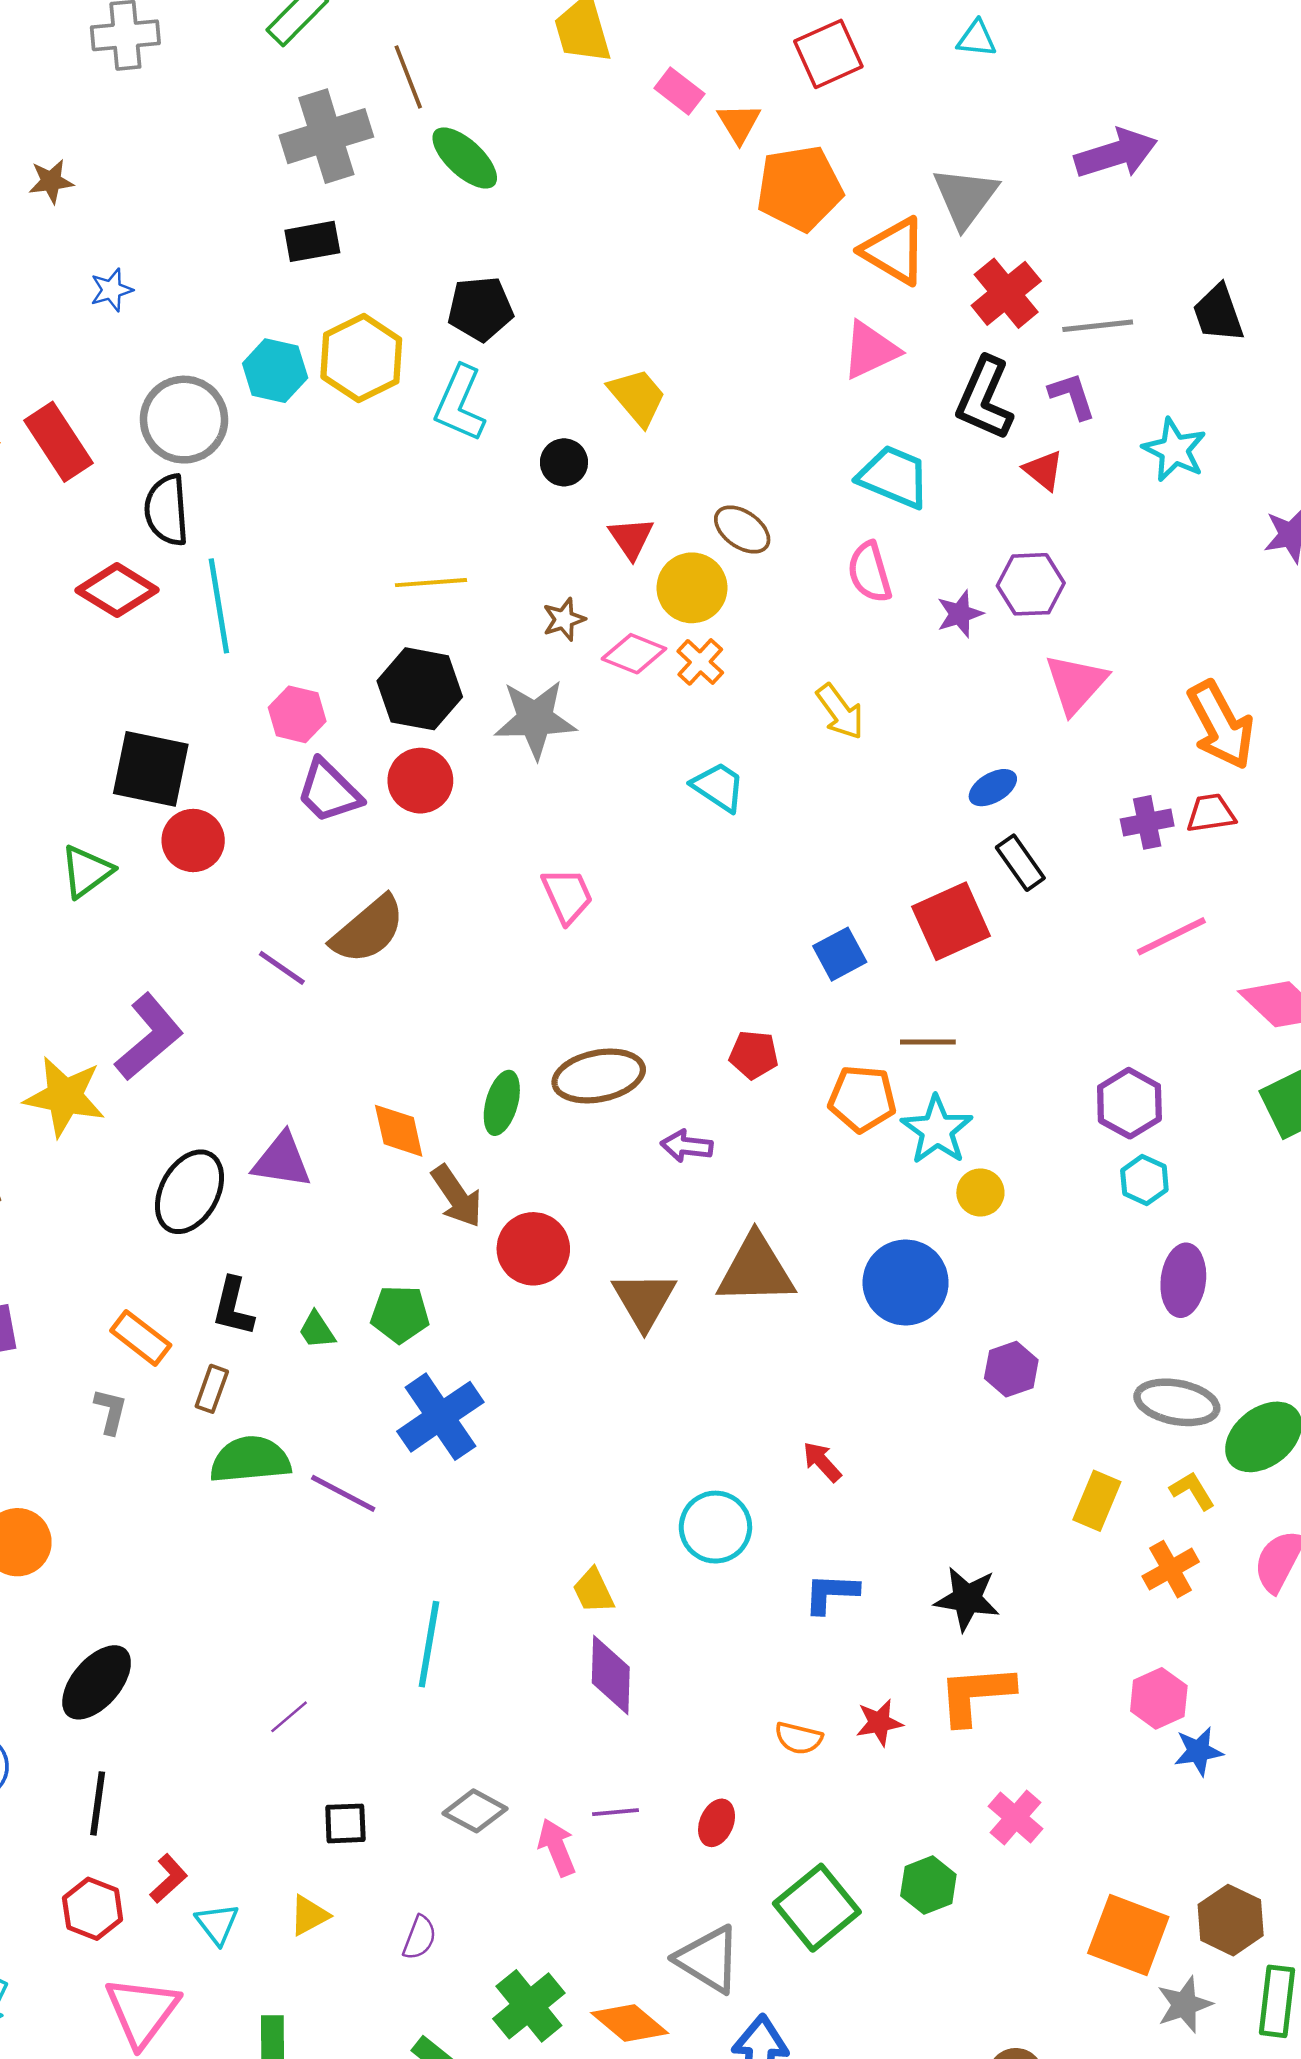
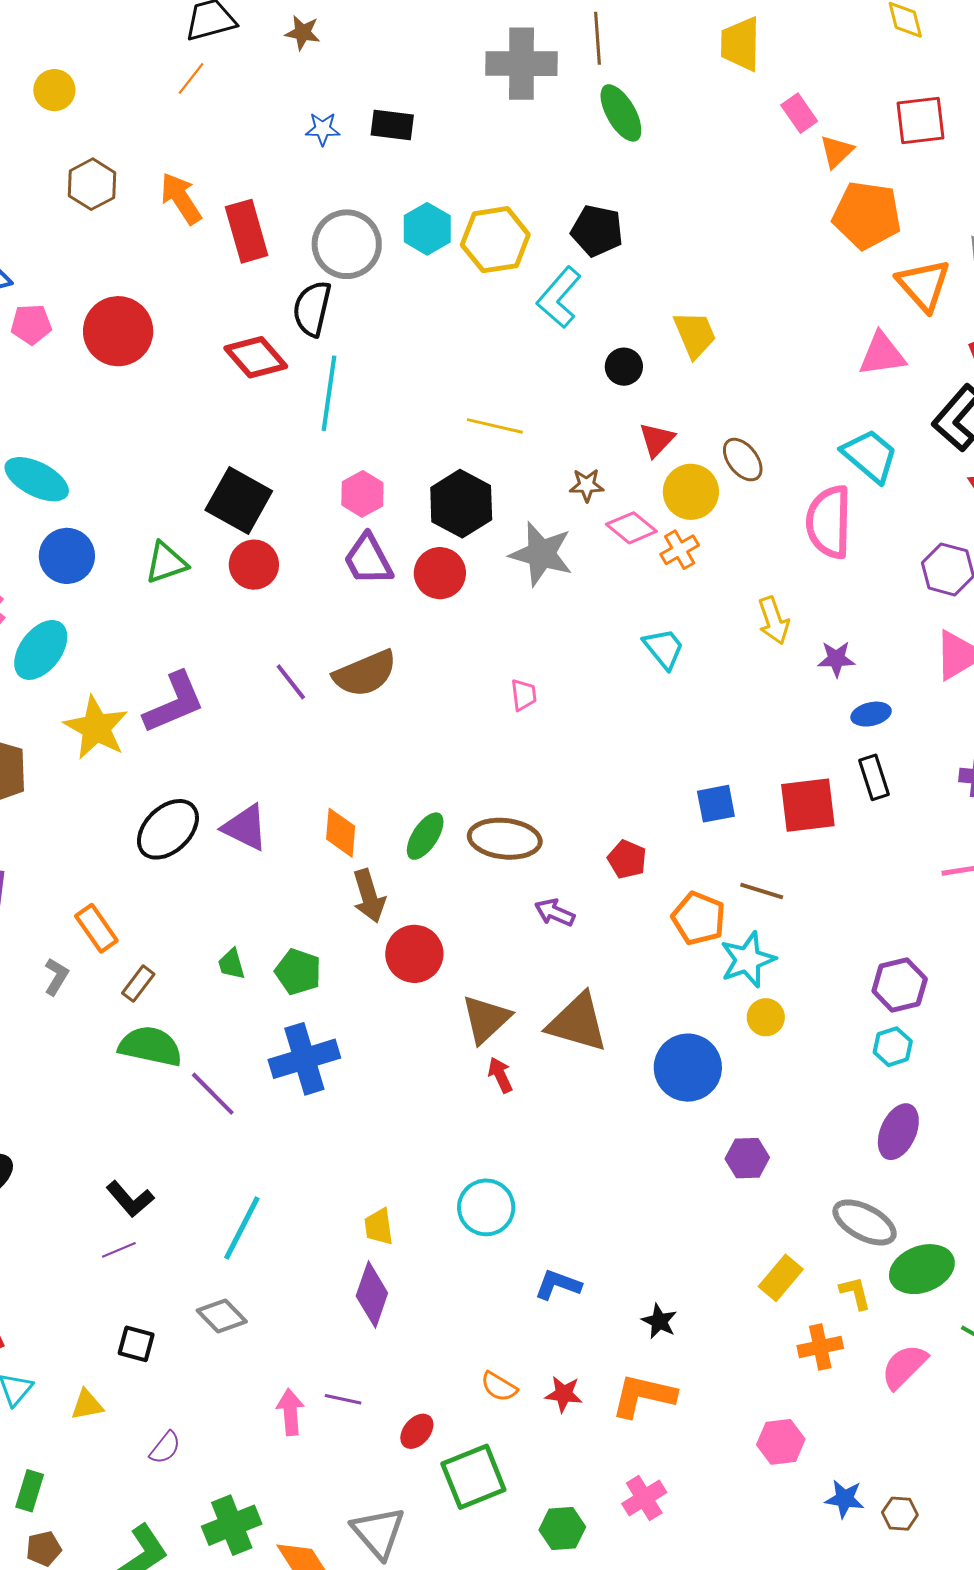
black rectangle: (312, 241) -> (392, 125), moved
pink semicircle: (870, 572) -> (829, 522), size x1.5
purple star: (960, 614) -> (836, 659), moved
pink trapezoid: (567, 896) -> (524, 695), size x0.7
black L-shape: (233, 1307) -> (130, 1199), moved, turned -72
red arrow: (822, 1462) -> (500, 1075), moved
black star: (967, 1599) -> (659, 1321), size x0.7
blue star: (1198, 1751) -> (845, 1499), moved
gray diamond: (475, 1811) -> (222, 1316), moved
green square: (817, 1908) -> (473, 1477), moved

